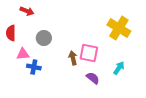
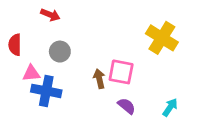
red arrow: (27, 11) -> (50, 15), moved
blue cross: (34, 67) -> (46, 91), size x1.5
cyan arrow: (119, 68) -> (170, 107), moved

